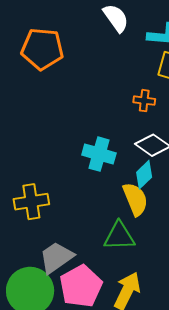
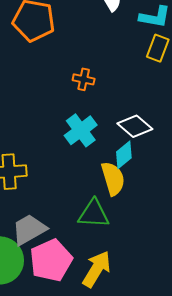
orange cross: (144, 101) -> (84, 79), moved
cyan cross: (99, 154) -> (81, 130), turned 32

